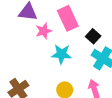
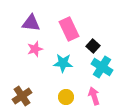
pink star: (44, 31) -> (35, 49), moved

